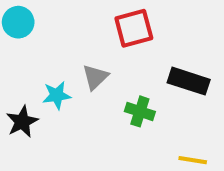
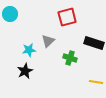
black star: (22, 122) -> (25, 71), moved

